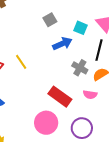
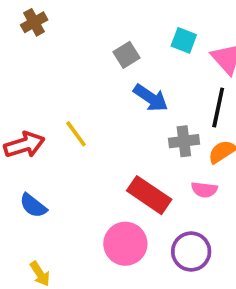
cyan square: (80, 28) -> (184, 40), moved
blue arrow: (62, 44) -> (151, 98), turned 60
gray cross: (80, 68) -> (184, 141), turned -35

